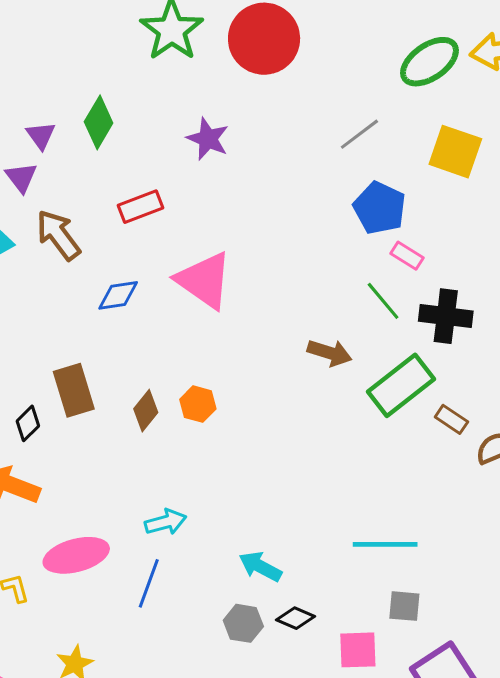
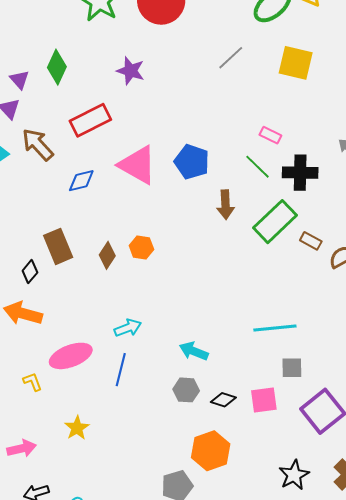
red rectangle: (140, 207) -> (90, 120), size x1.4
blue pentagon: (380, 208) -> (192, 162), moved
brown arrow: (330, 353) -> (225, 205), turned 76
black diamond: (296, 618) -> (223, 400), moved

